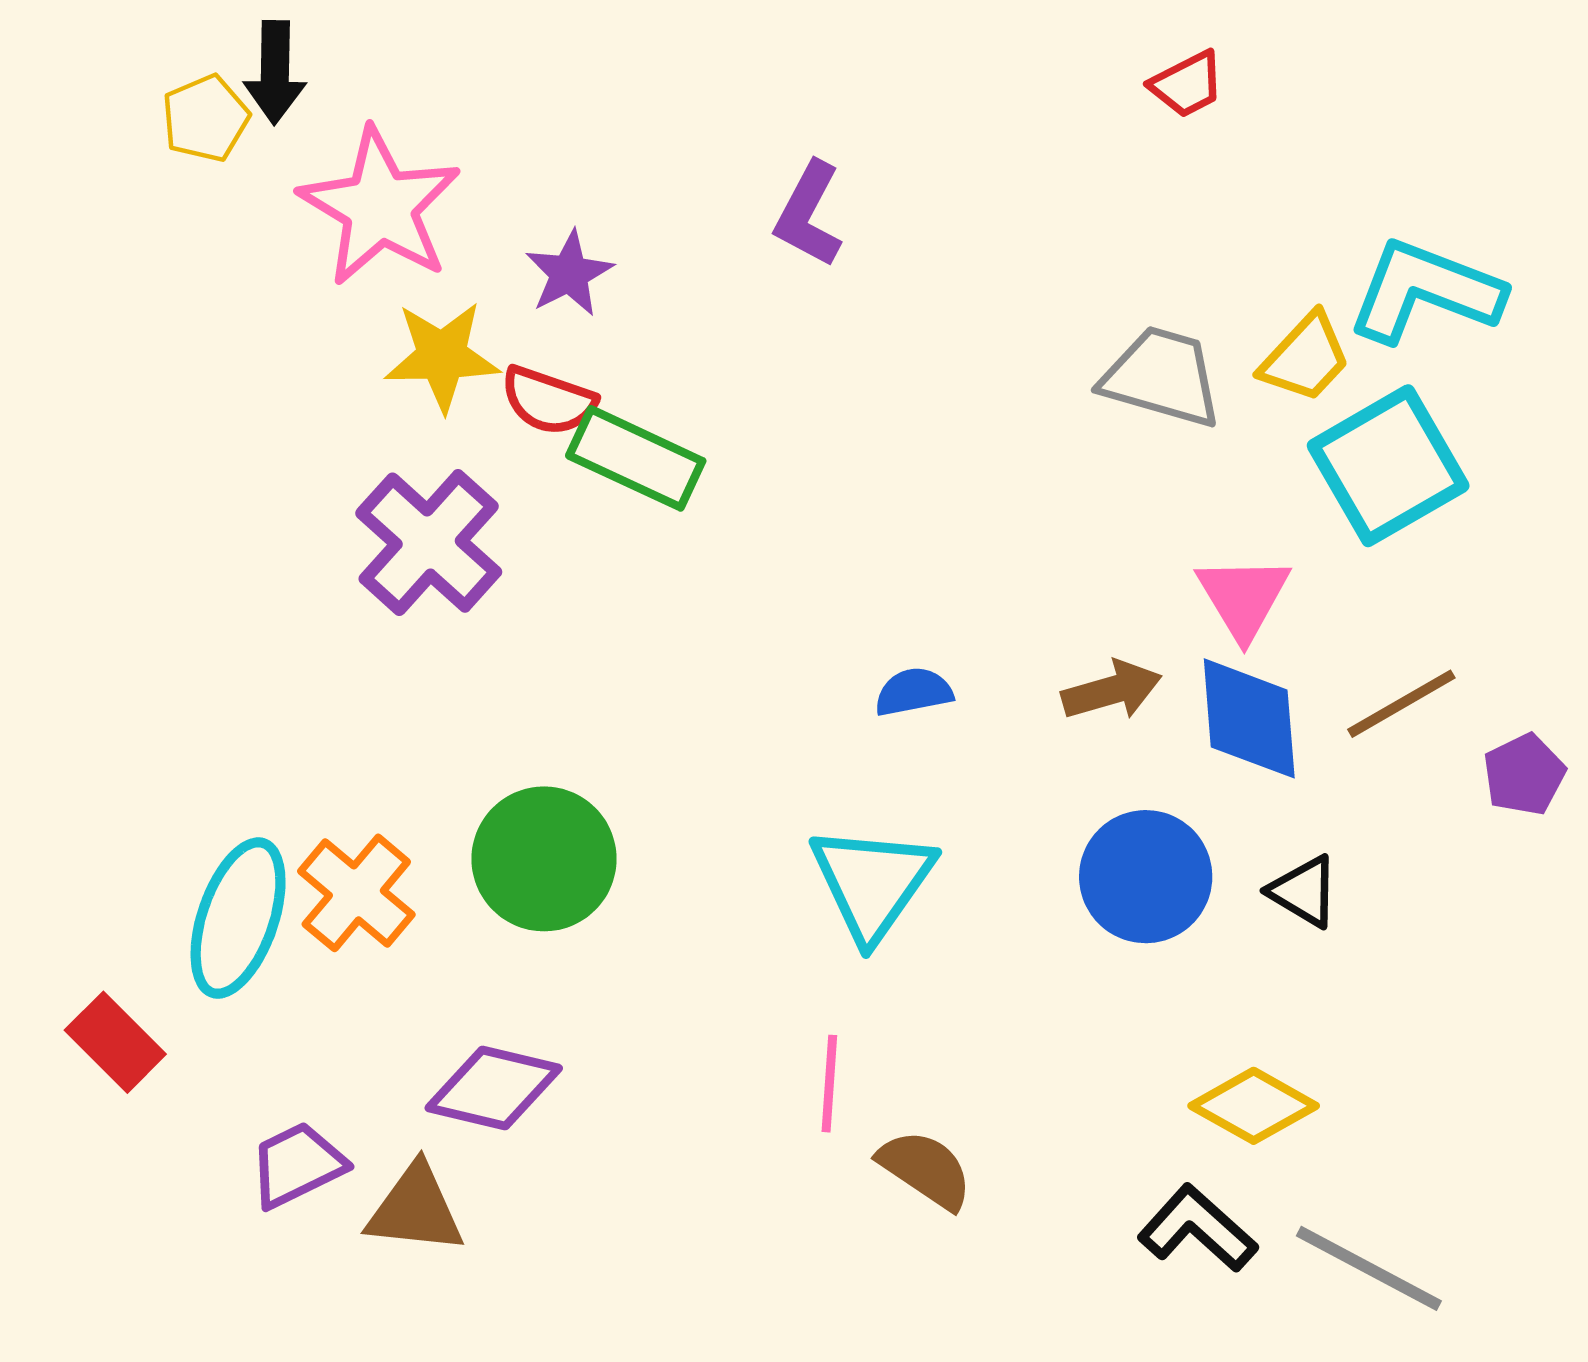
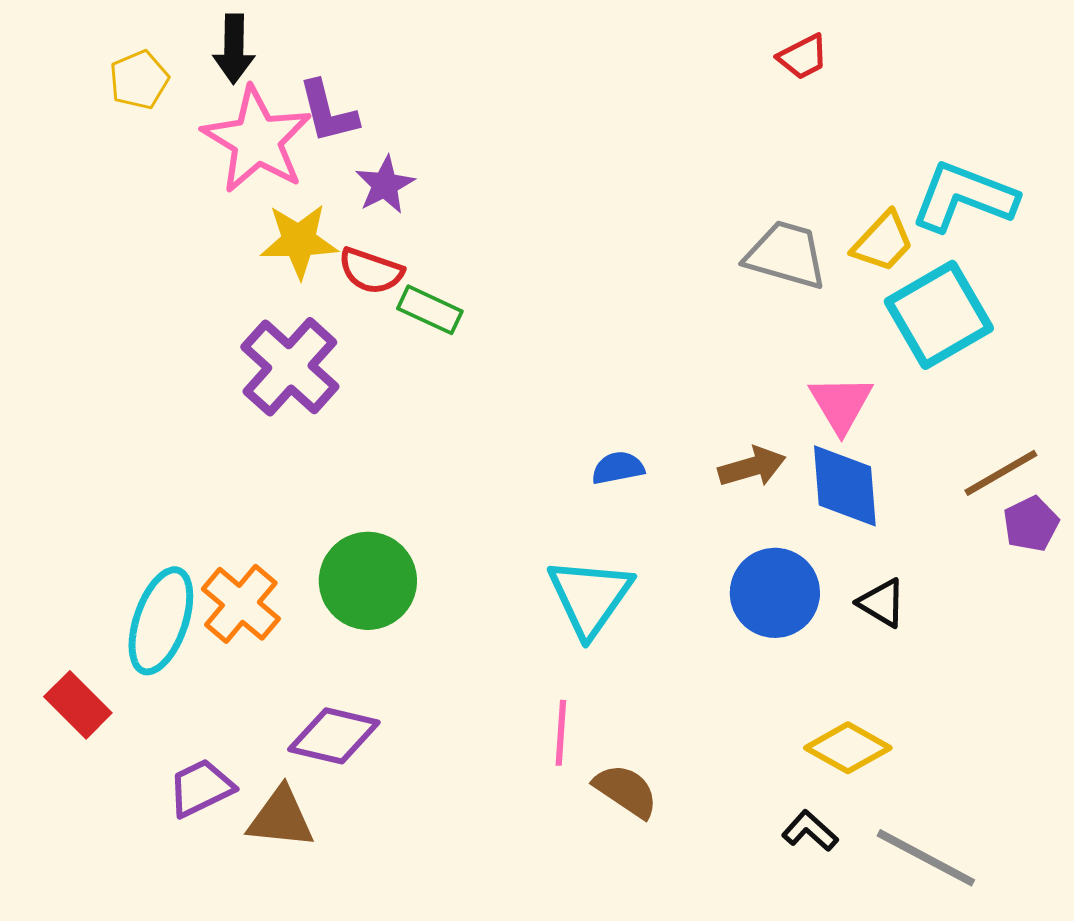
black arrow: (275, 72) -> (234, 49), moved
purple L-shape: (809, 214) -> (328, 112), moved, turned -42
green rectangle: (636, 458) -> (430, 310), size x0.7
brown line: (1401, 704) -> (1001, 473), moved
black L-shape: (1197, 1228) -> (810, 831), size x0.7

